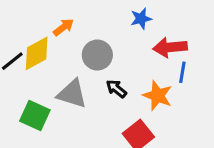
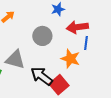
gray circle: (97, 55) -> (42, 36), moved
black arrow: (116, 89) -> (42, 76), moved, size x1.6

